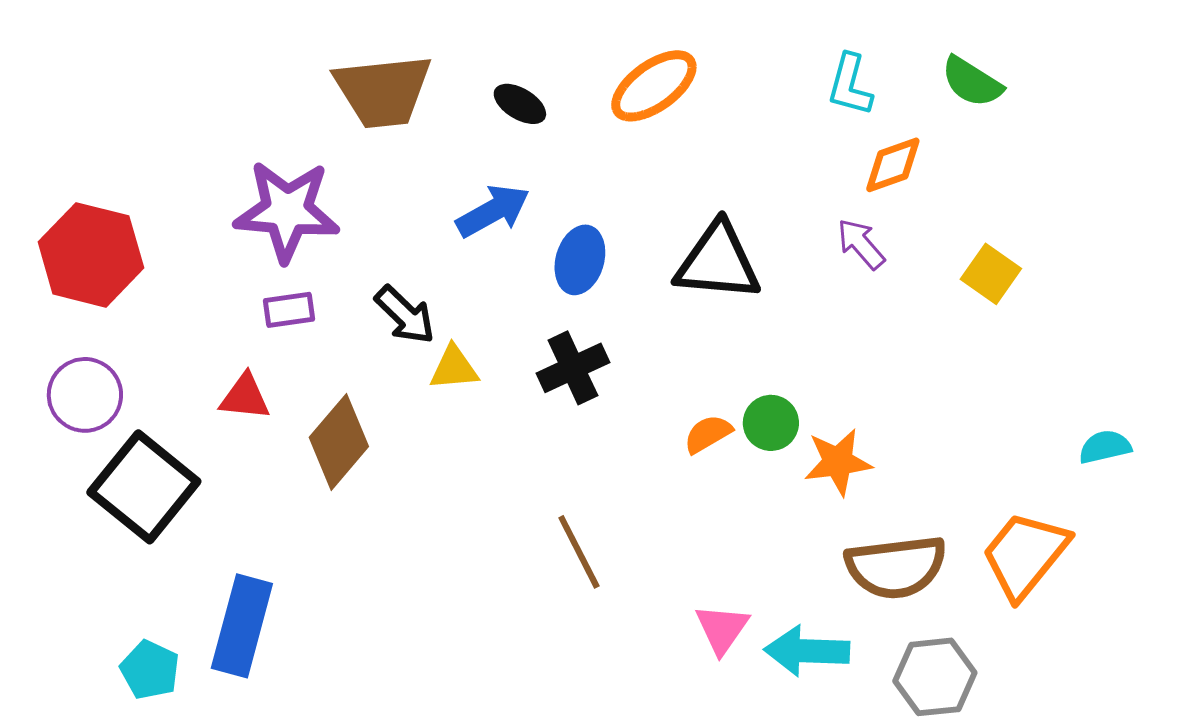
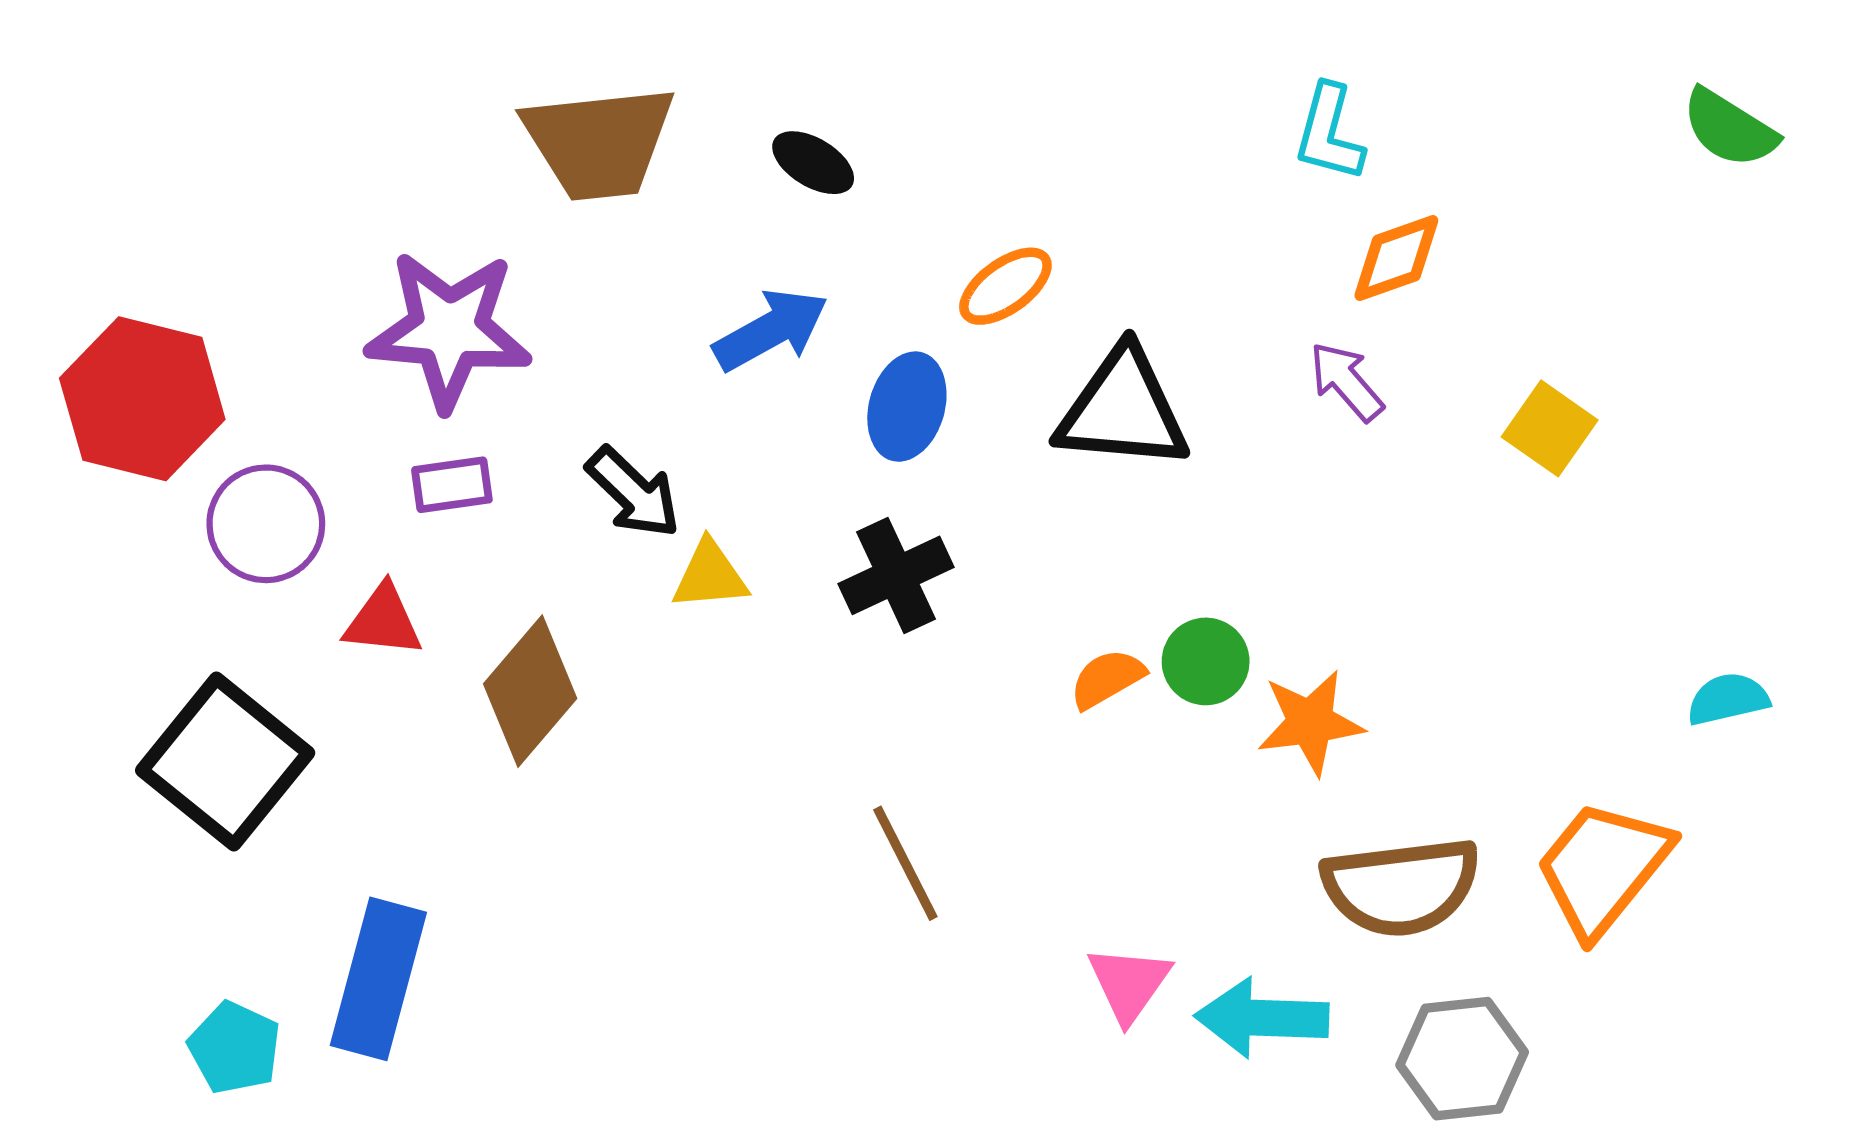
green semicircle: (972, 82) -> (1729, 128), moved
orange ellipse: (654, 86) -> (1005, 286), moved, size x0.7
purple circle: (85, 395) -> (266, 524), moved

